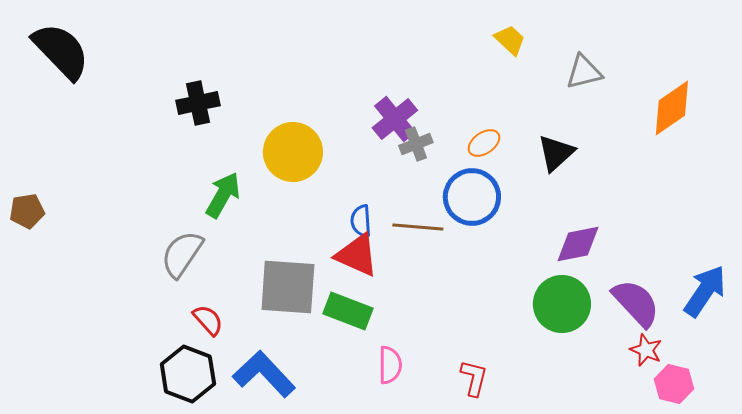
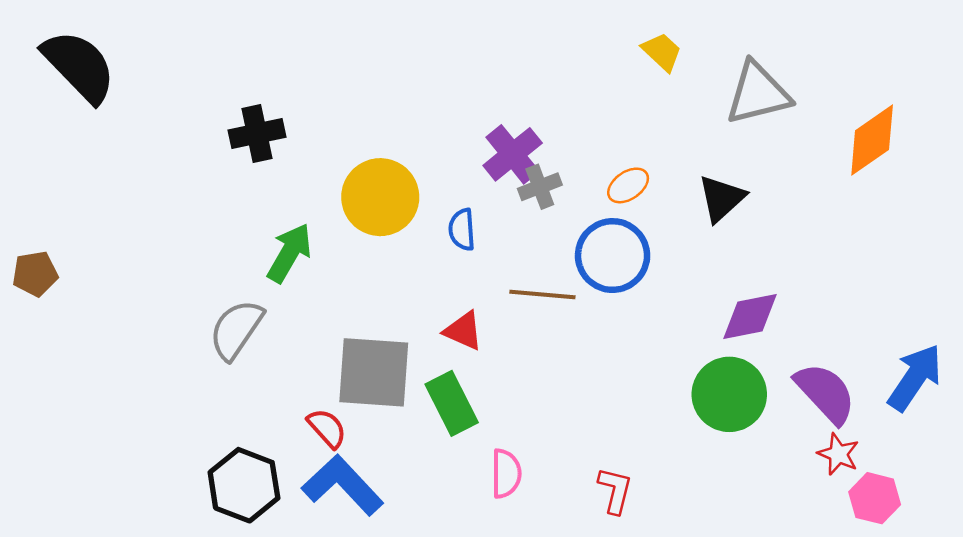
gray triangle: (584, 72) -> (758, 93), size x1.4
blue semicircle: (361, 221) -> (462, 230), moved
red triangle: (357, 255) -> (463, 331), size x0.7
green rectangle: (348, 311) -> (452, 403), turned 42
red semicircle: (208, 320) -> (327, 428), moved

